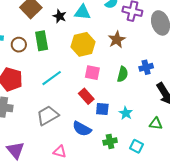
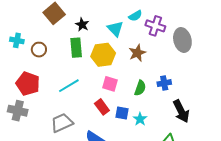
cyan triangle: (82, 12) -> (115, 29), moved, turned 36
green rectangle: (42, 41) -> (76, 48), moved
blue square: (102, 109) -> (122, 113), moved
cyan star: (126, 113) -> (140, 119), moved

